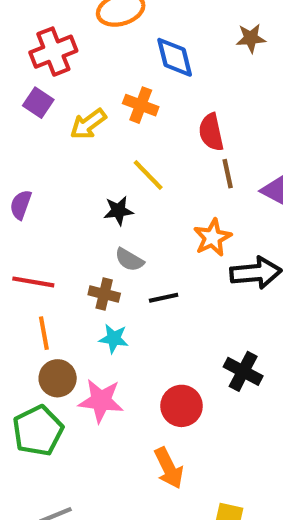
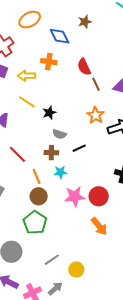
brown star: (251, 38) -> (85, 22), moved
yellow arrow: (88, 124) -> (26, 76), turned 48
yellow line: (148, 175) -> (27, 102), moved
red line: (33, 282) -> (17, 154), turned 48
orange line: (44, 333) -> (37, 176), moved
pink star: (101, 401) -> (75, 196), moved

